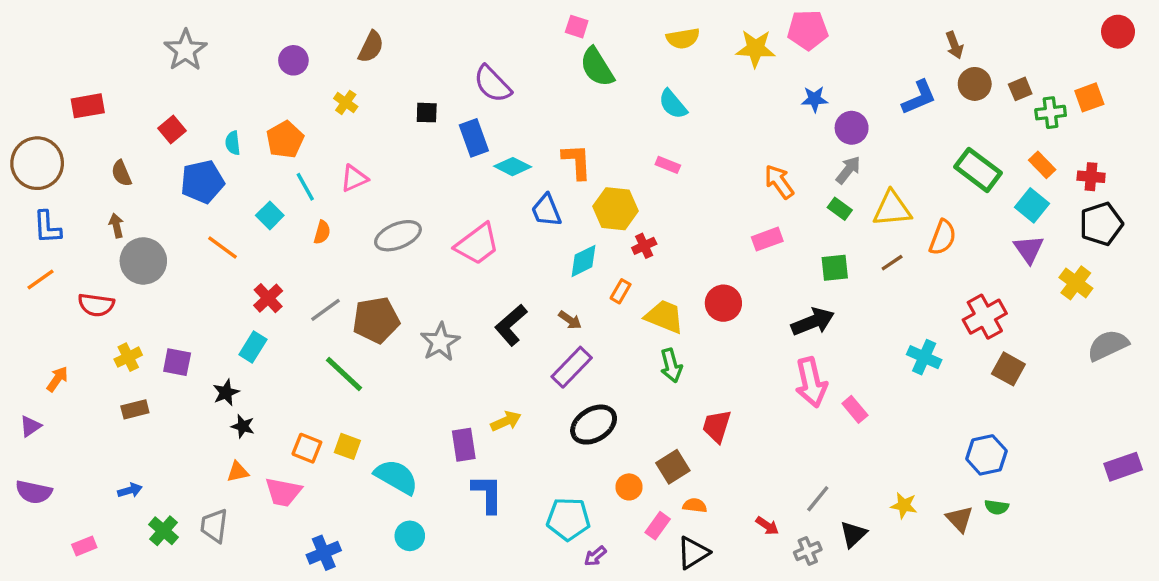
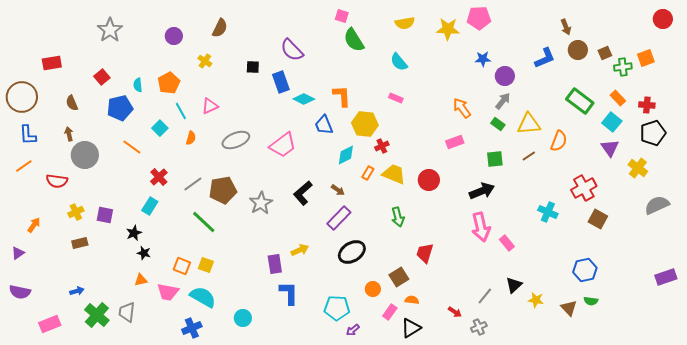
yellow trapezoid: (664, 317) -> (394, 174), moved
cyan semicircle: (396, 477) -> (203, 297), moved
green cross: (164, 531) -> (97, 315), size x1.4
black triangle: (853, 534) -> (514, 285), moved
pink rectangle: (84, 546) -> (50, 324), size x1.5

